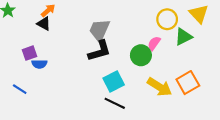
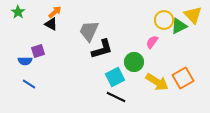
gray trapezoid: (99, 30) -> (89, 31), moved
green triangle: (183, 37) -> (179, 26), moved
green circle: (141, 55) -> (134, 62), moved
blue semicircle: (39, 64) -> (25, 61), moved

